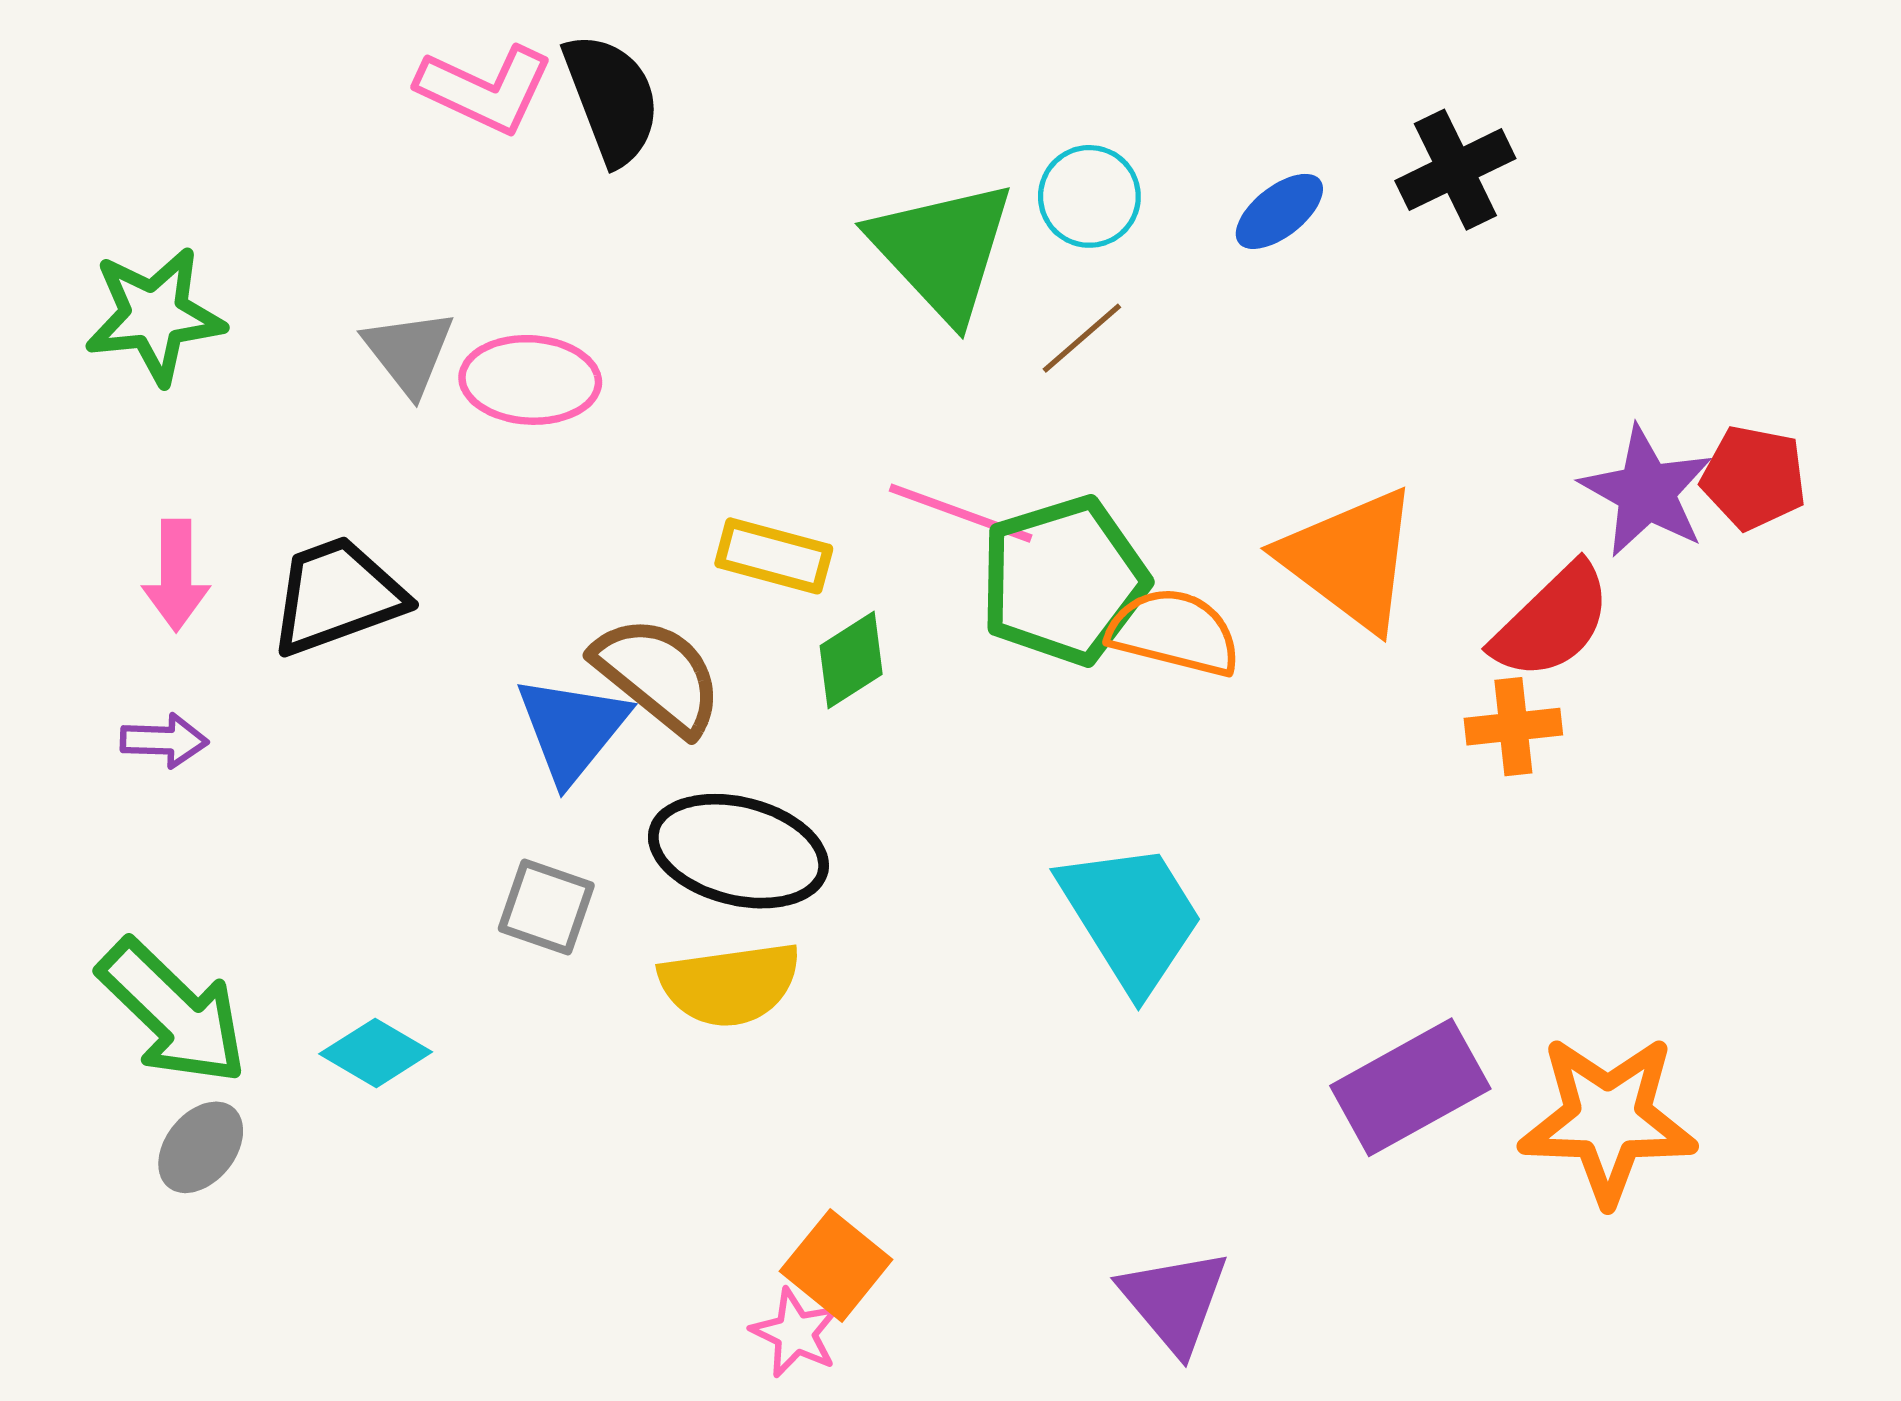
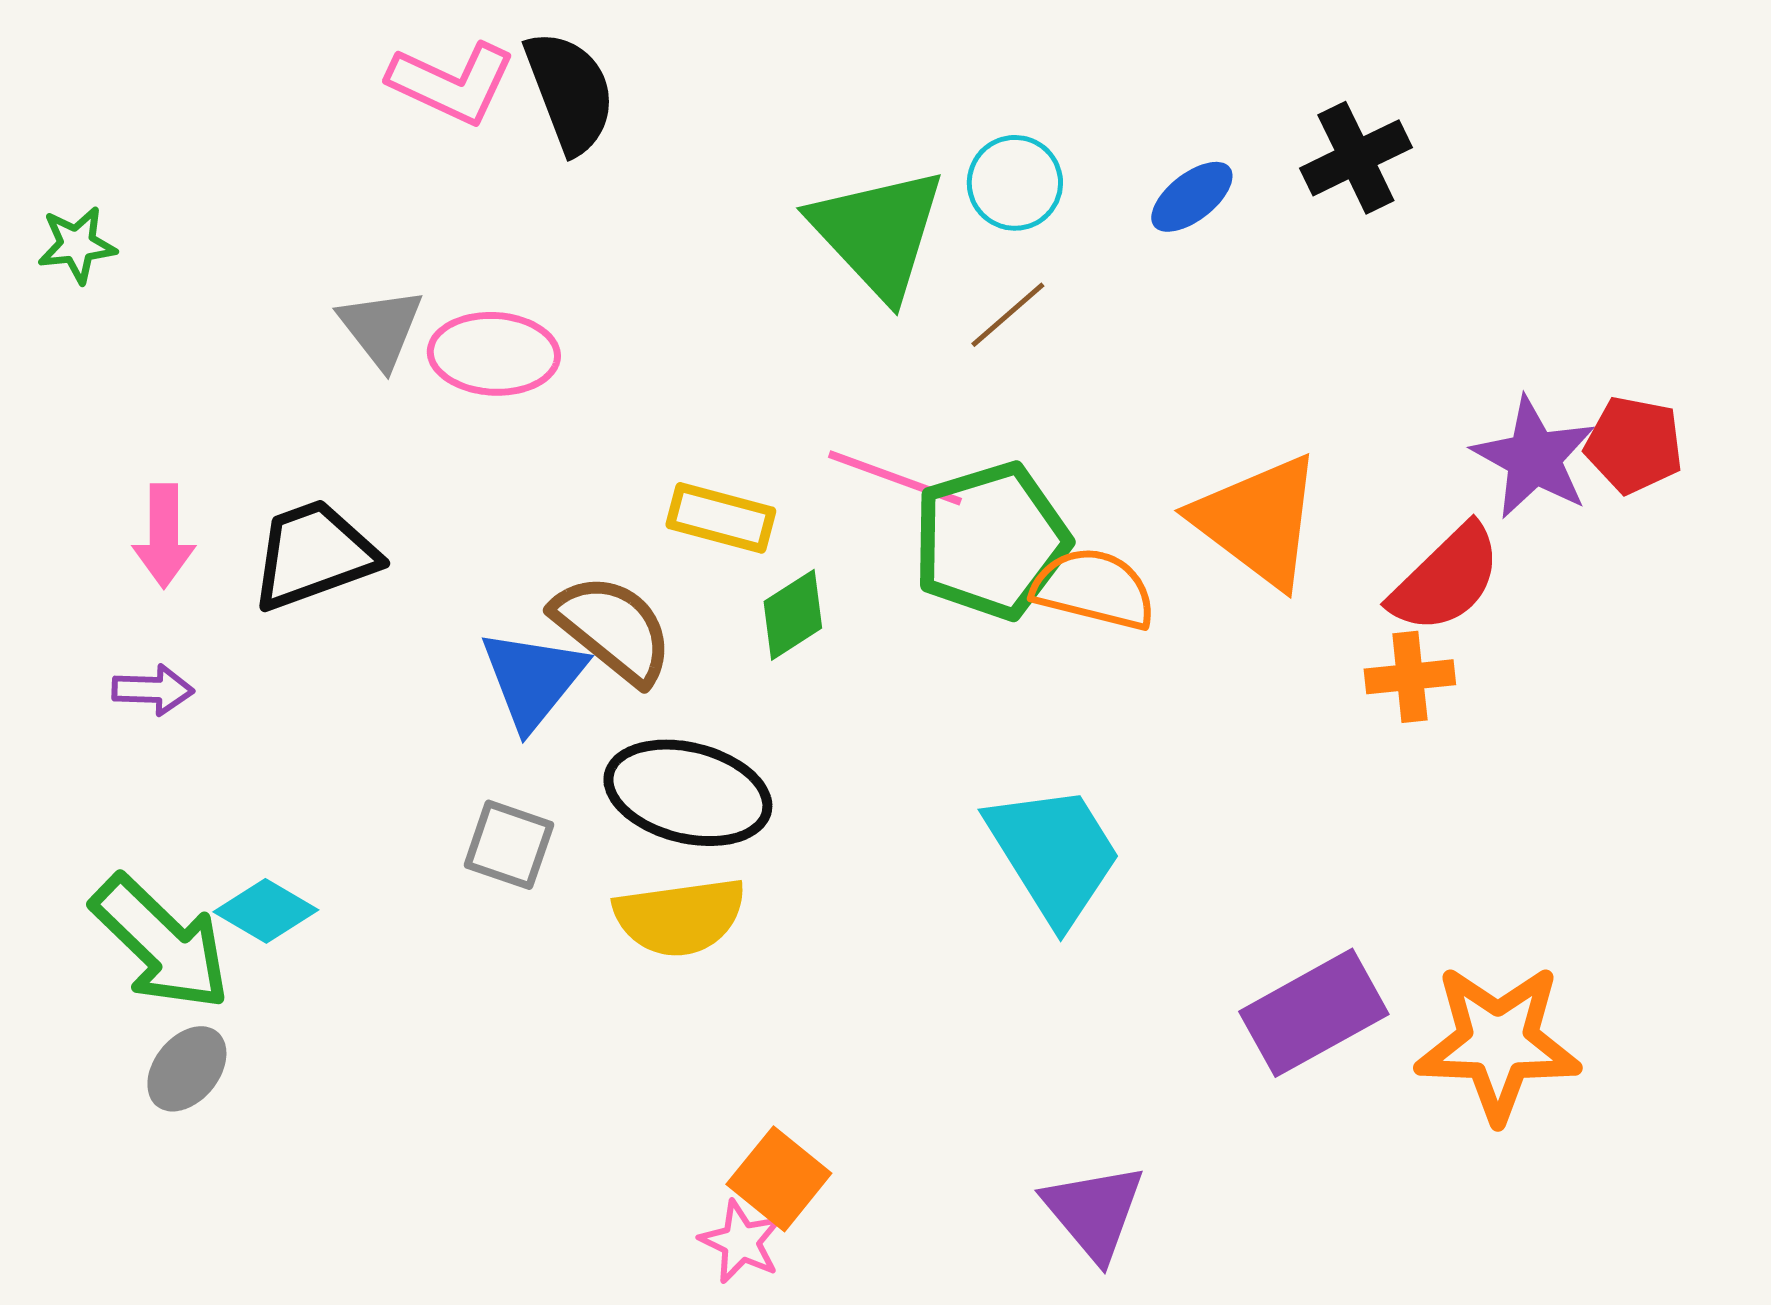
green star: (155, 316) -> (77, 245), moved, size x0.6
cyan diamond: (376, 1053) -> (266, 911), moved

